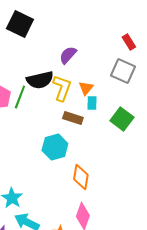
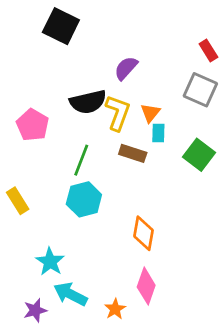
green line: (20, 97) -> (81, 160), moved
cyan hexagon: (55, 147) -> (84, 199), moved

